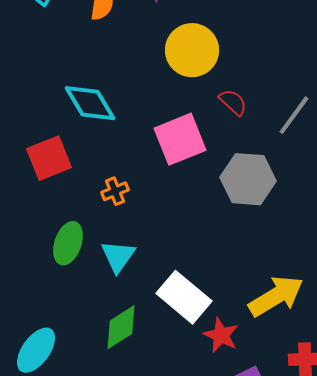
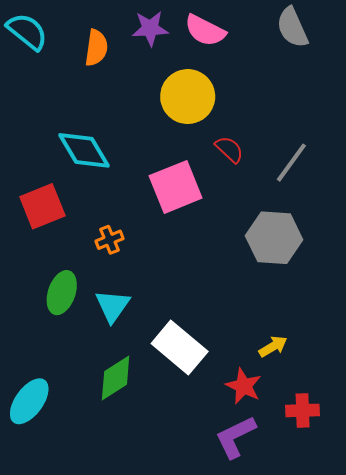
gray hexagon: (248, 179) -> (274, 238), moved
yellow arrow: (276, 296) -> (273, 346), size x0.5
red star: (221, 335) -> (244, 386), moved

